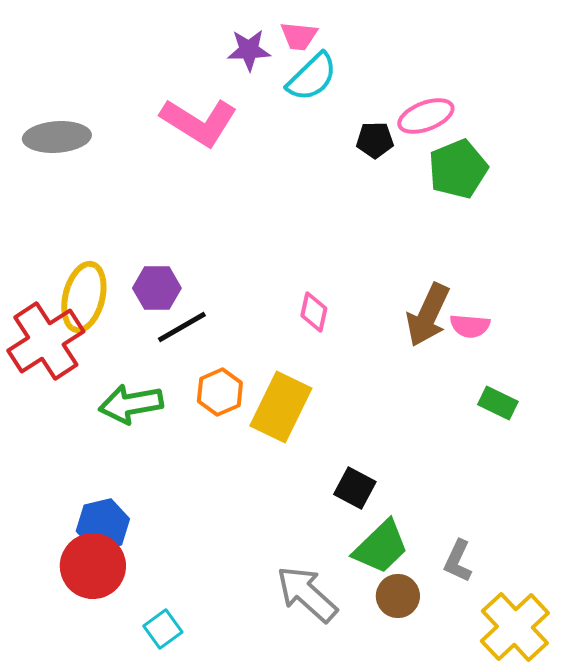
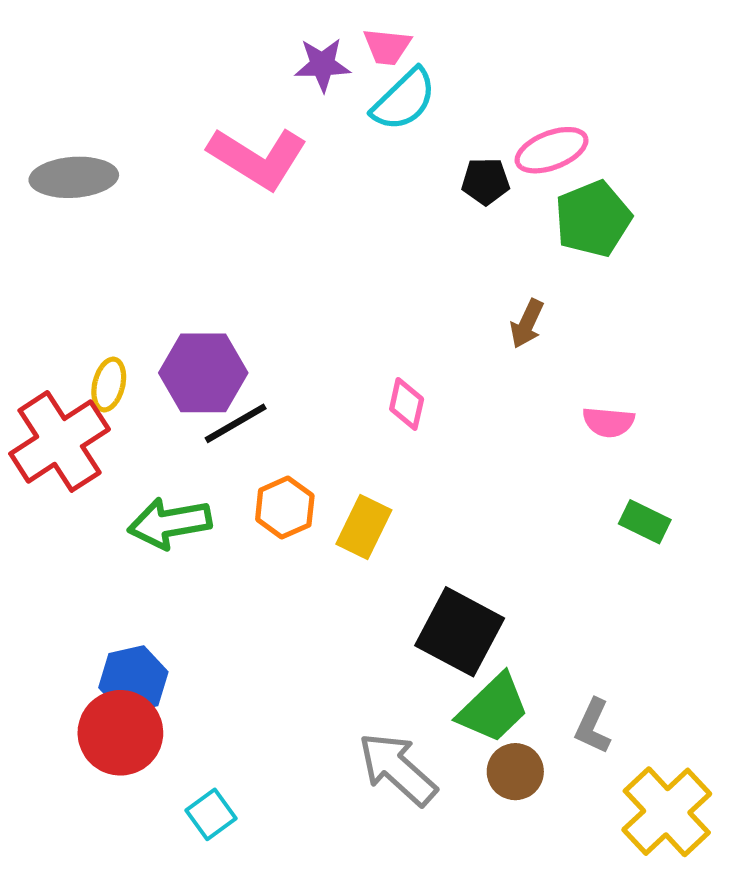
purple hexagon: (157, 288) -> (203, 373), size x1.4
yellow ellipse: (84, 297) -> (109, 385), size x0.6
brown arrow: (428, 315) -> (527, 324), moved, size x0.6
yellow rectangle: (281, 407) -> (364, 527), size x0.7
black square: (355, 488) -> (460, 632), size x1.6

